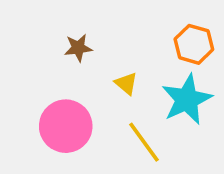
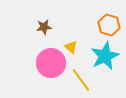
pink circle: (66, 126) -> (51, 63), moved

